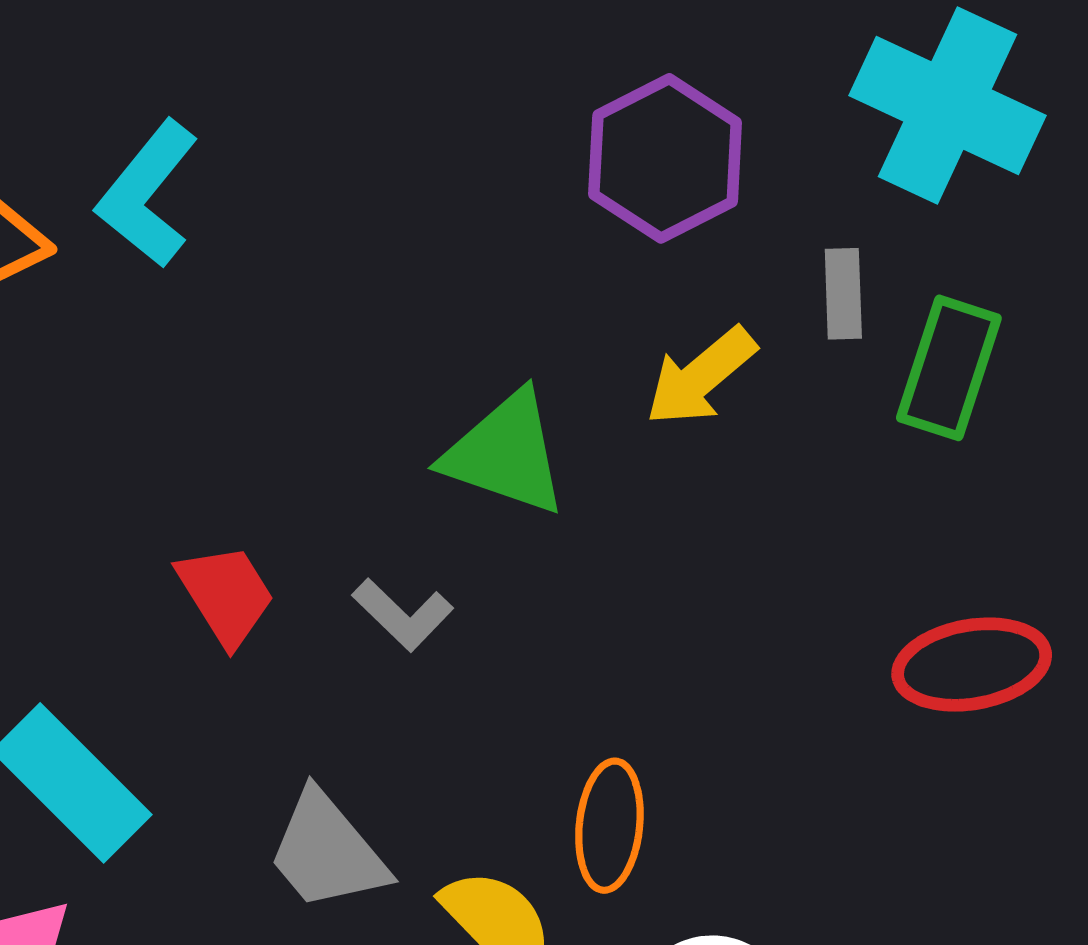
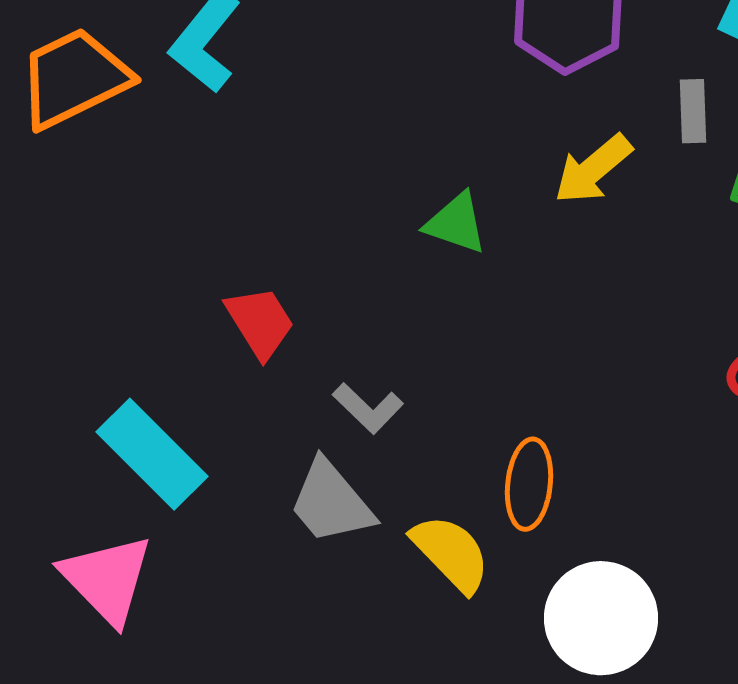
green triangle: (505, 453) -> (456, 223), size x0.7
gray L-shape: (403, 615) -> (368, 408), moved

